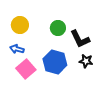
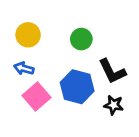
black L-shape: (80, 39) -> (112, 71), moved
black star: (86, 61) -> (114, 105), moved

